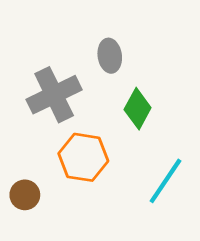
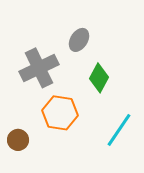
gray ellipse: (110, 56) -> (79, 40), turned 40

